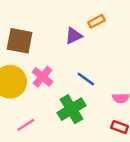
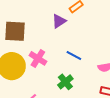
green cross: (71, 109) -> (65, 82), size x0.7

